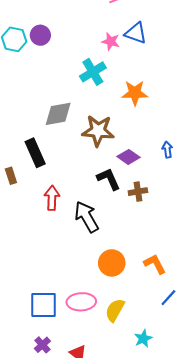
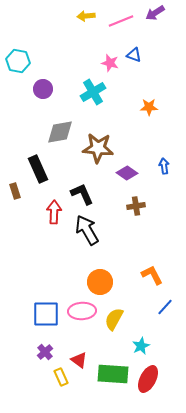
blue triangle: (136, 33) -> (134, 55), size x0.7
purple circle: (40, 35) -> (43, 89), moved
orange star: (135, 93) -> (149, 107), moved, size x0.7
black L-shape: (109, 179) -> (82, 194), moved
orange circle: (112, 263) -> (100, 282), moved

